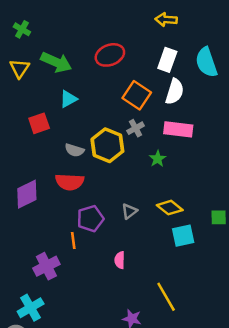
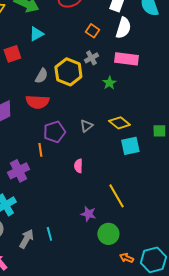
orange square: (137, 95) -> (92, 31), size x0.6
gray semicircle: (74, 150) -> (41, 76), turned -77

